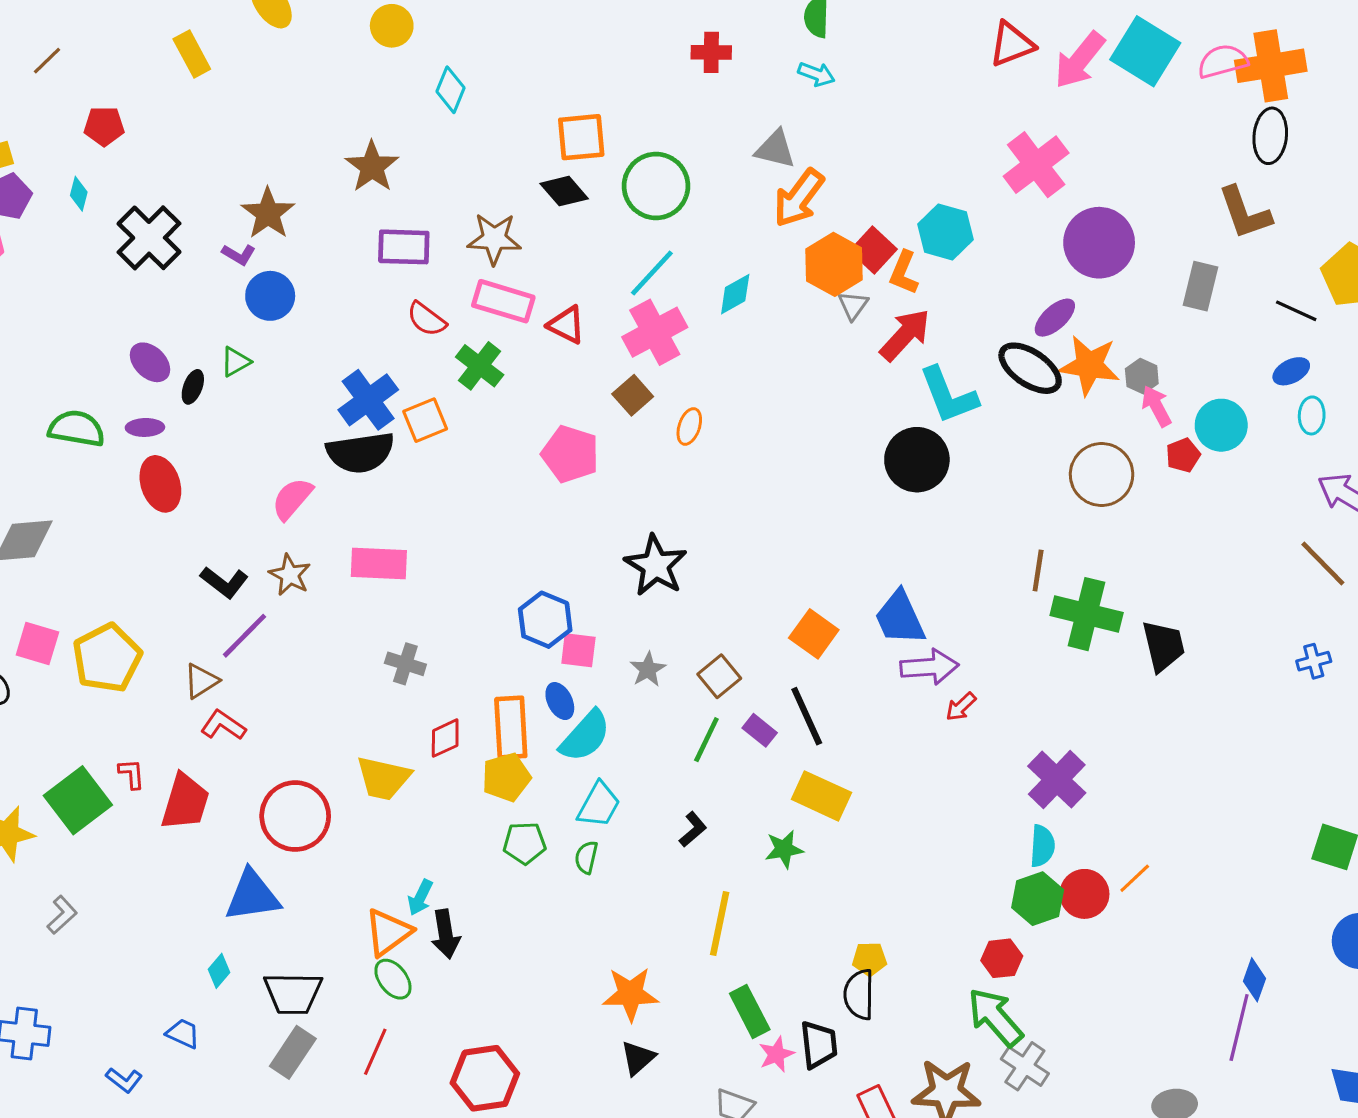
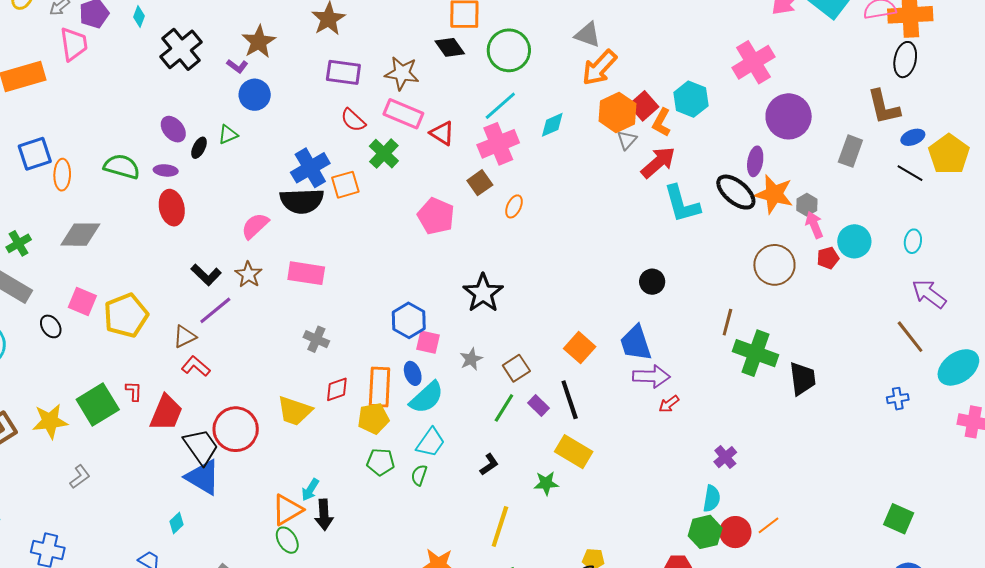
purple ellipse: (1055, 318) -> (755, 161), turned -44
blue ellipse: (1291, 371) -> (913, 137), moved
black circle: (917, 460) -> (652, 282), moved, size x0.6
purple cross: (1057, 780) -> (725, 457), size x0.6
blue triangle: (252, 896) -> (203, 477), turned 33
black trapezoid: (293, 993) -> (201, 447), moved, turned -132

